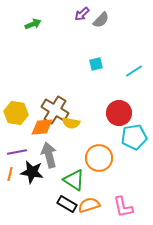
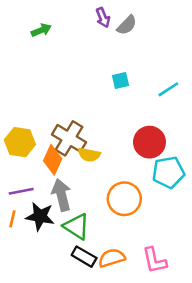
purple arrow: (82, 14) -> (103, 18), turned -70
orange diamond: (42, 127) -> (53, 160), turned -60
green triangle: (74, 180) -> (77, 226), moved

